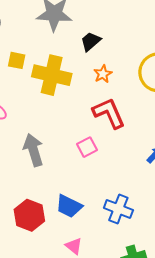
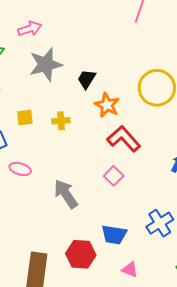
orange star: (103, 74) -> (107, 105), size x1.4
yellow cross: (52, 75) -> (61, 121), size x0.5
blue cross: (118, 209) -> (160, 223), turned -36

